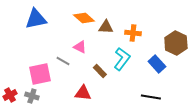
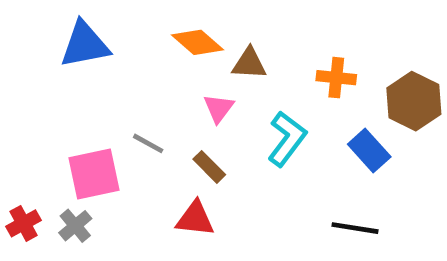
orange cross: (133, 33) -> (336, 78), moved
pink triangle: (80, 47) -> (219, 108), moved, turned 40
brown rectangle: (100, 71) -> (209, 167), moved
gray cross: (32, 96) -> (75, 226), turned 32

